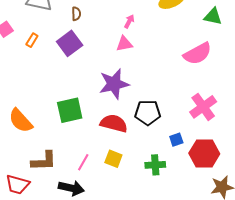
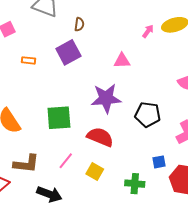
pink arrow: (129, 21) -> (148, 31), moved
orange rectangle: (32, 40) -> (28, 60), moved, turned 56
black pentagon: (148, 113) -> (148, 115), moved
pink line: (83, 162) -> (66, 161), moved

